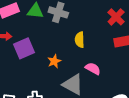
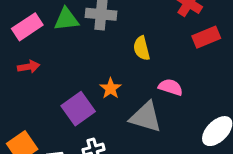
purple square: (24, 48) -> (78, 109), moved

